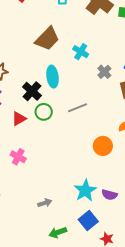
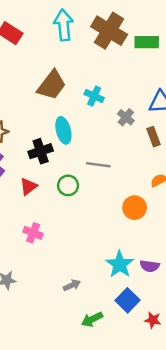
black cross: (32, 91) -> (41, 151), turned 36
gray line: (78, 108) -> (98, 165), turned 36
green circle: (44, 112) -> (68, 185), moved

